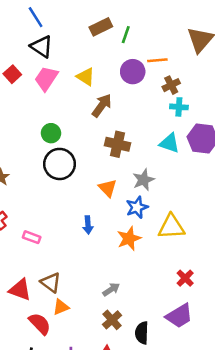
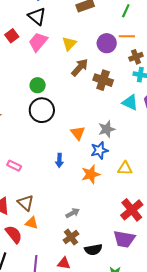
green line: (126, 35) -> (126, 11), moved
yellow triangle: (86, 77) -> (69, 44), turned 35
brown cross: (117, 144) -> (103, 80), moved
yellow triangle: (171, 227) -> (125, 168), size x0.7
red cross: (185, 278) -> (132, 210), size x1.6
orange triangle: (61, 307) -> (32, 223), turned 32
purple trapezoid: (179, 316) -> (124, 239), turned 35
black semicircle: (142, 333) -> (93, 250), turned -108

